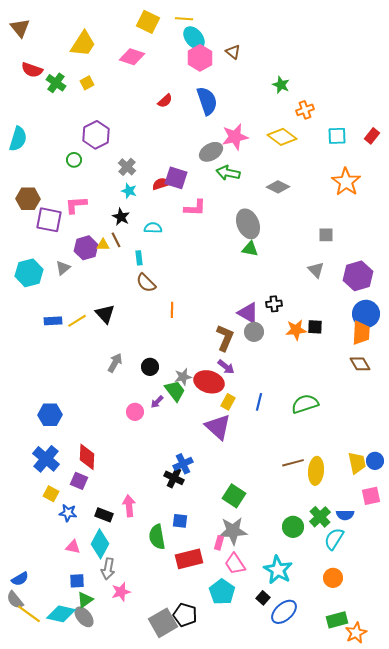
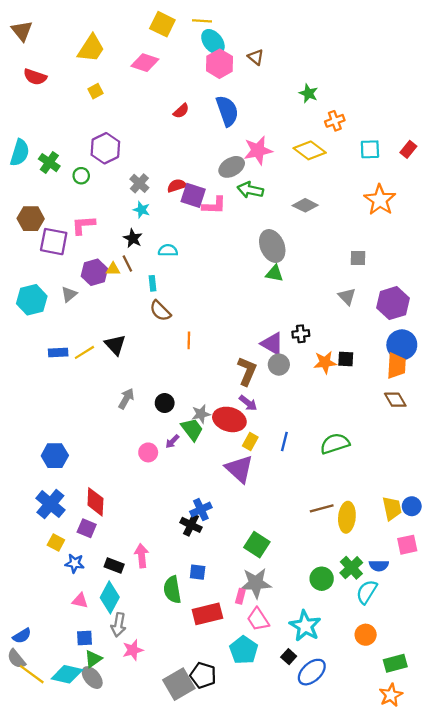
green cross: (56, 83) -> (49, 163), moved
red semicircle: (161, 184) -> (177, 186), moved
pink L-shape: (195, 208) -> (214, 205), moved
green rectangle: (337, 620) -> (395, 663), moved

